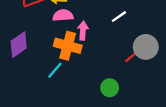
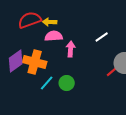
orange cross: (68, 46) -> (35, 62), moved
green circle: (110, 88) -> (67, 83), moved

